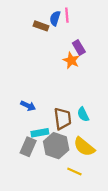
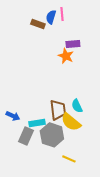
purple rectangle: (79, 47) -> (73, 44), turned -64
blue arrow: (28, 106) -> (13, 116), moved
yellow semicircle: (84, 147) -> (71, 122), moved

